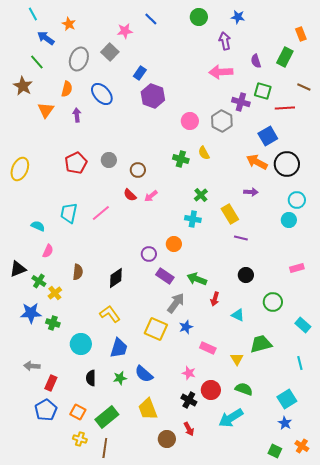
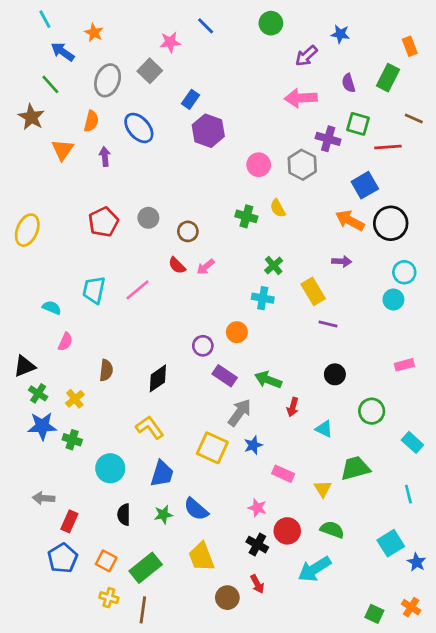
blue star: (238, 17) -> (340, 34), moved
purple arrow: (225, 41) -> (306, 56), turned -120
green cross: (39, 281) -> (38, 393), moved
blue star: (285, 423) -> (417, 562), moved

